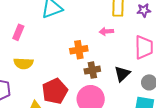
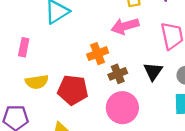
pink arrow: (106, 31) -> (125, 26), size x1.6
red pentagon: (55, 91) -> (73, 90), moved, turned -30

